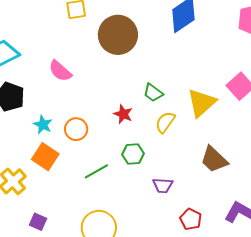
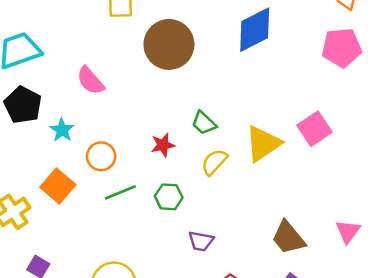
red star: (123, 114) -> (163, 145), turned 30
cyan star: (43, 125) -> (62, 130), moved
brown trapezoid: (214, 160) -> (288, 238), moved
green line: (96, 171) -> (120, 192), moved

